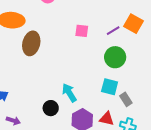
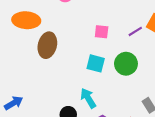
green circle: (115, 57) -> (126, 64), moved
cyan square: (110, 87) -> (96, 63), moved

